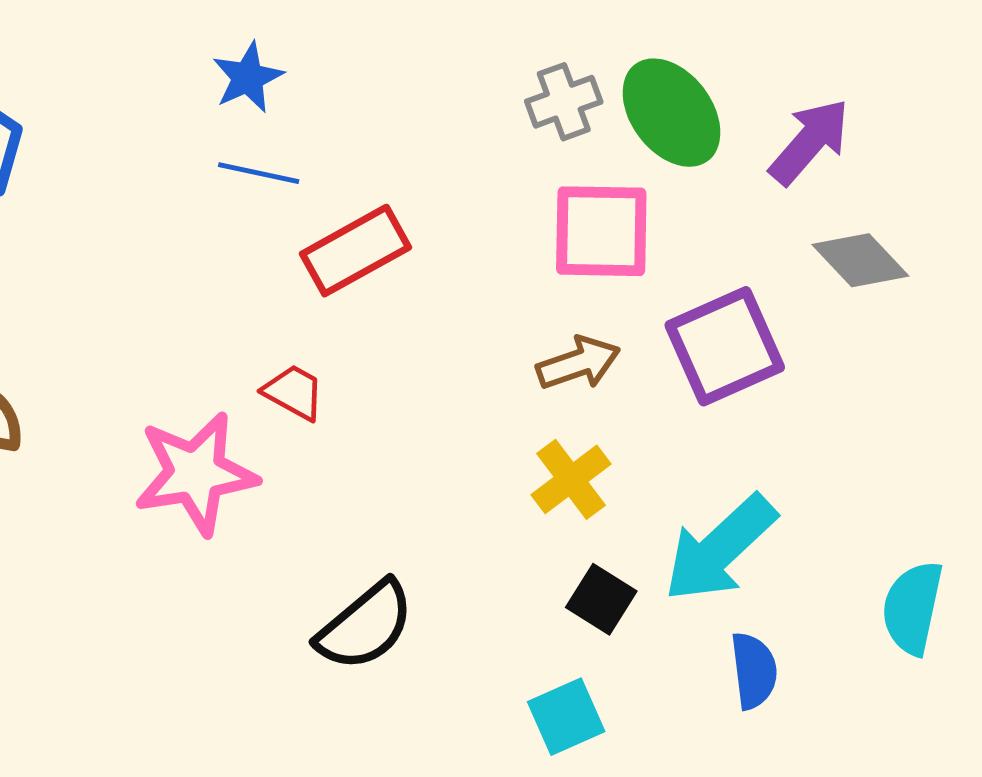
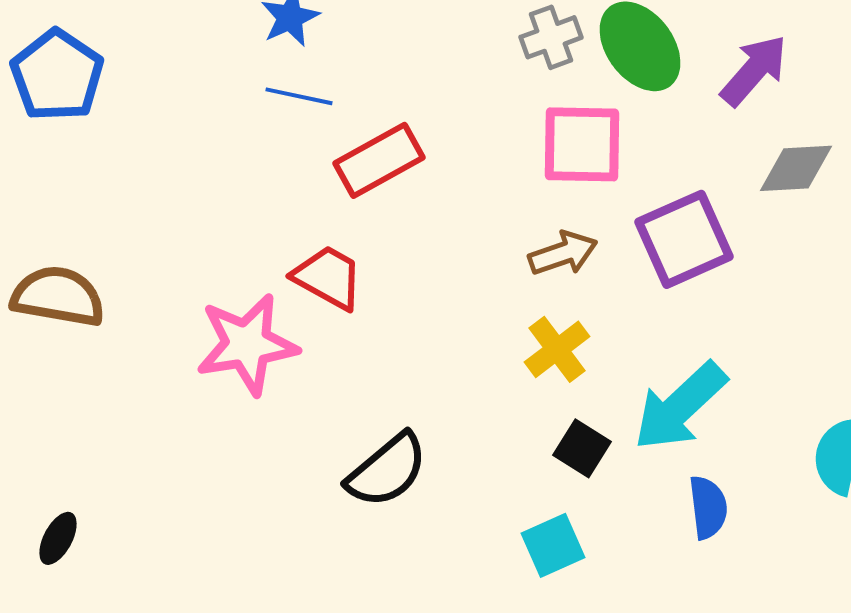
gray diamond: (860, 260) -> (796, 168), turned -50
red trapezoid: (294, 392) -> (328, 277), size x1.4

